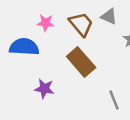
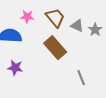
gray triangle: (109, 16) -> (77, 26), moved
purple star: (44, 89) -> (15, 68), moved

